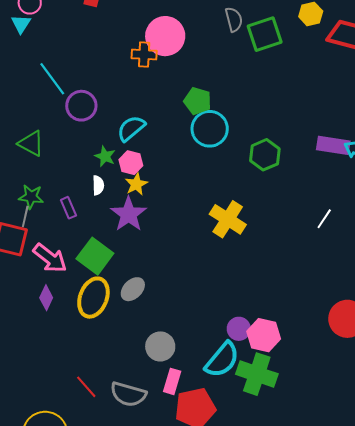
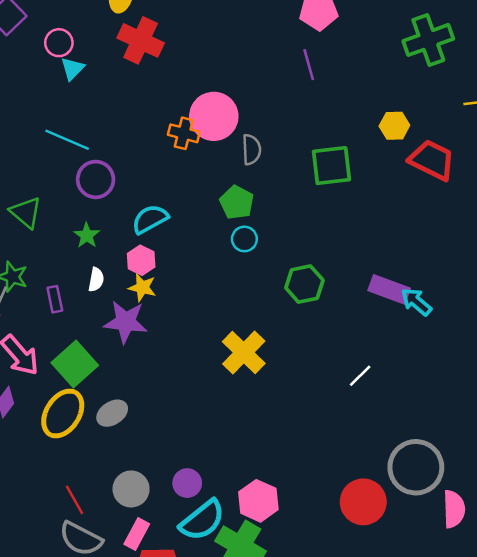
gray semicircle: (234, 19) -> (251, 149), moved
cyan triangle: (21, 24) -> (73, 69), moved
green square: (265, 34) -> (331, 166), moved
cyan line: (52, 79) -> (67, 140), turned -42
cyan circle: (210, 129) -> (244, 239), size x0.6
green star: (105, 156) -> (87, 235), moved
yellow star: (136, 184) -> (142, 288), turned 30
purple star: (129, 214) -> (126, 322), turned 30
purple circle: (239, 329) -> (187, 483), moved
red line: (86, 387) -> (74, 500), moved

